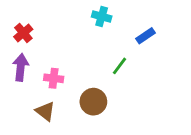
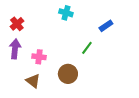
cyan cross: (102, 16) -> (66, 13), moved

